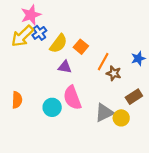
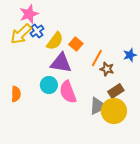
purple triangle: (65, 67) -> (61, 63), size x1.6
brown rectangle: (134, 97) -> (116, 91), moved
cyan circle: (52, 107) -> (49, 85), moved
yellow circle: (121, 118) -> (114, 111), size x1.6

